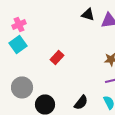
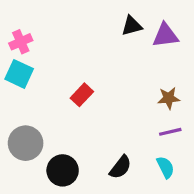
black triangle: (88, 14) -> (132, 26), turned -32
cyan square: (18, 44) -> (19, 74), turned -30

